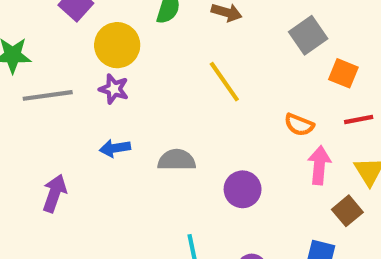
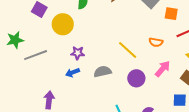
yellow line: (224, 82) -> (128, 50), moved
purple star: (114, 89) -> (78, 53), moved
pink arrow: (319, 165) -> (163, 69), moved, turned 48

